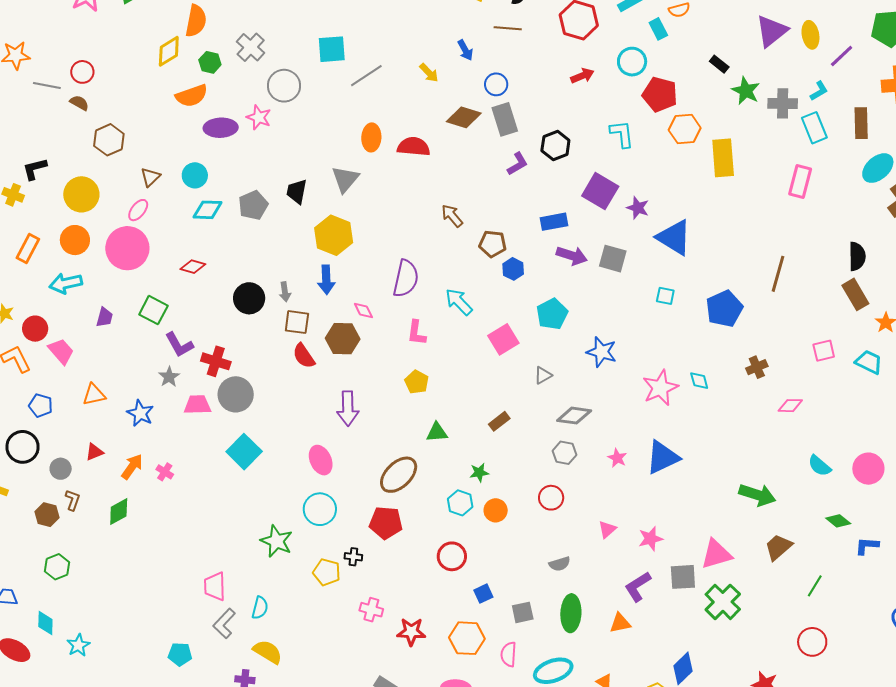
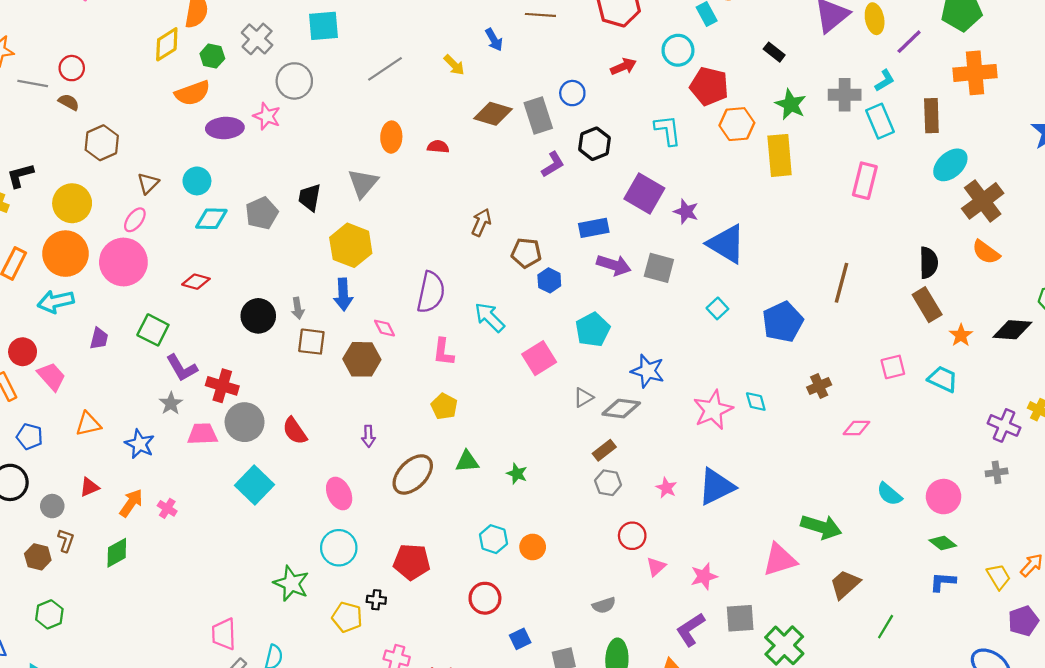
cyan square: (332, 49) -> (324, 26), moved
blue circle: (496, 84) -> (572, 93), moved
green star: (746, 91) -> (791, 104), moved
red semicircle: (414, 147) -> (438, 147), size x0.6
brown arrow: (452, 216) -> (481, 222), turned 65
orange circle: (75, 240) -> (65, 254), size x1.4
cyan square: (665, 296) -> (717, 308), turned 36
red semicircle: (304, 356) -> (295, 431), moved
purple arrow: (348, 408) -> (368, 436), size x0.6
gray diamond: (574, 416) -> (621, 409), moved
brown rectangle: (499, 421) -> (604, 450), moved
green star: (479, 473) -> (517, 474), moved, turned 30
brown ellipse: (399, 475) -> (413, 474), moved
red circle: (551, 498) -> (632, 536), moved
green diamond: (838, 521) -> (943, 543), moved
pink triangle: (716, 554) -> (780, 560), moved

